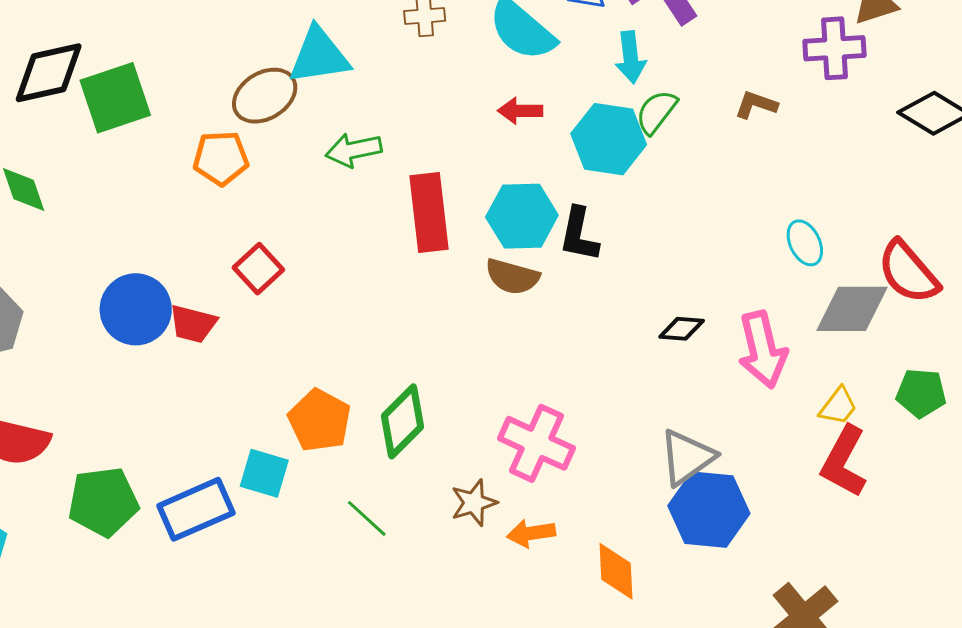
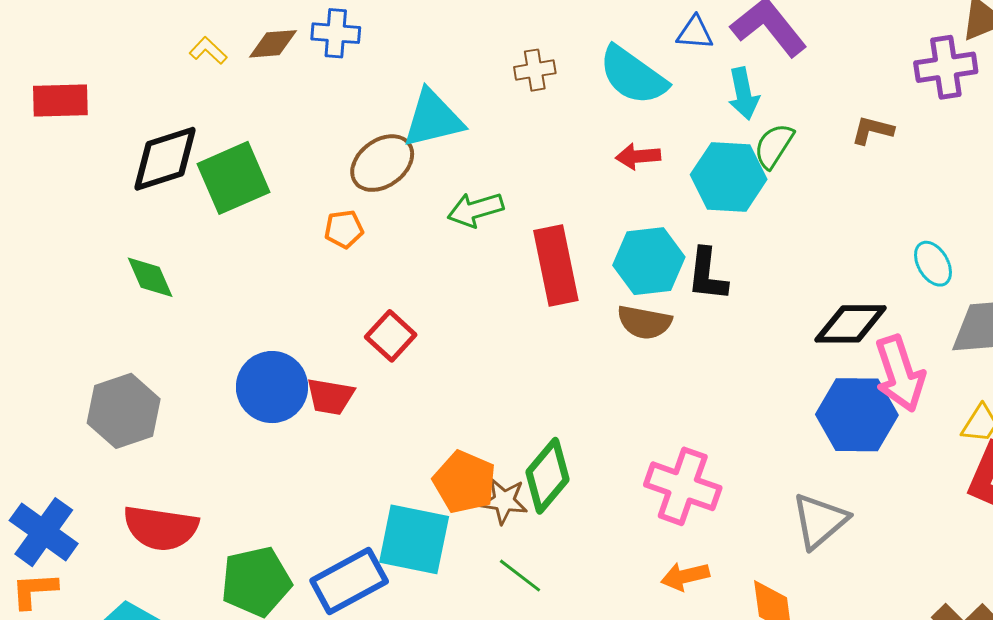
orange pentagon: (221, 158) -> (344, 229), size x0.7
black diamond: (682, 329) -> (851, 324), moved, size x1.6
gray triangle: (687, 457) -> (820, 521), moved
cyan square: (264, 473) -> (414, 539), size x1.5
brown star: (474, 503) -> (504, 501), moved, turned 30
blue hexagon: (709, 510) -> (857, 415), moved

